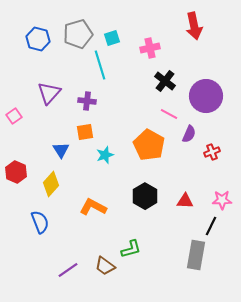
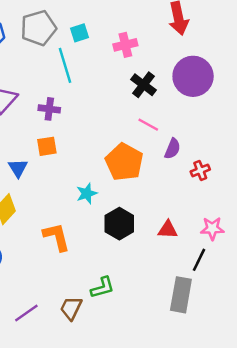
purple circle: (206, 96) -> (193, 76), moved
cyan star: (105, 155) -> (87, 193), moved
orange L-shape: (93, 207) -> (57, 237), turned 48
brown trapezoid: (105, 266) -> (71, 308), turned 80

